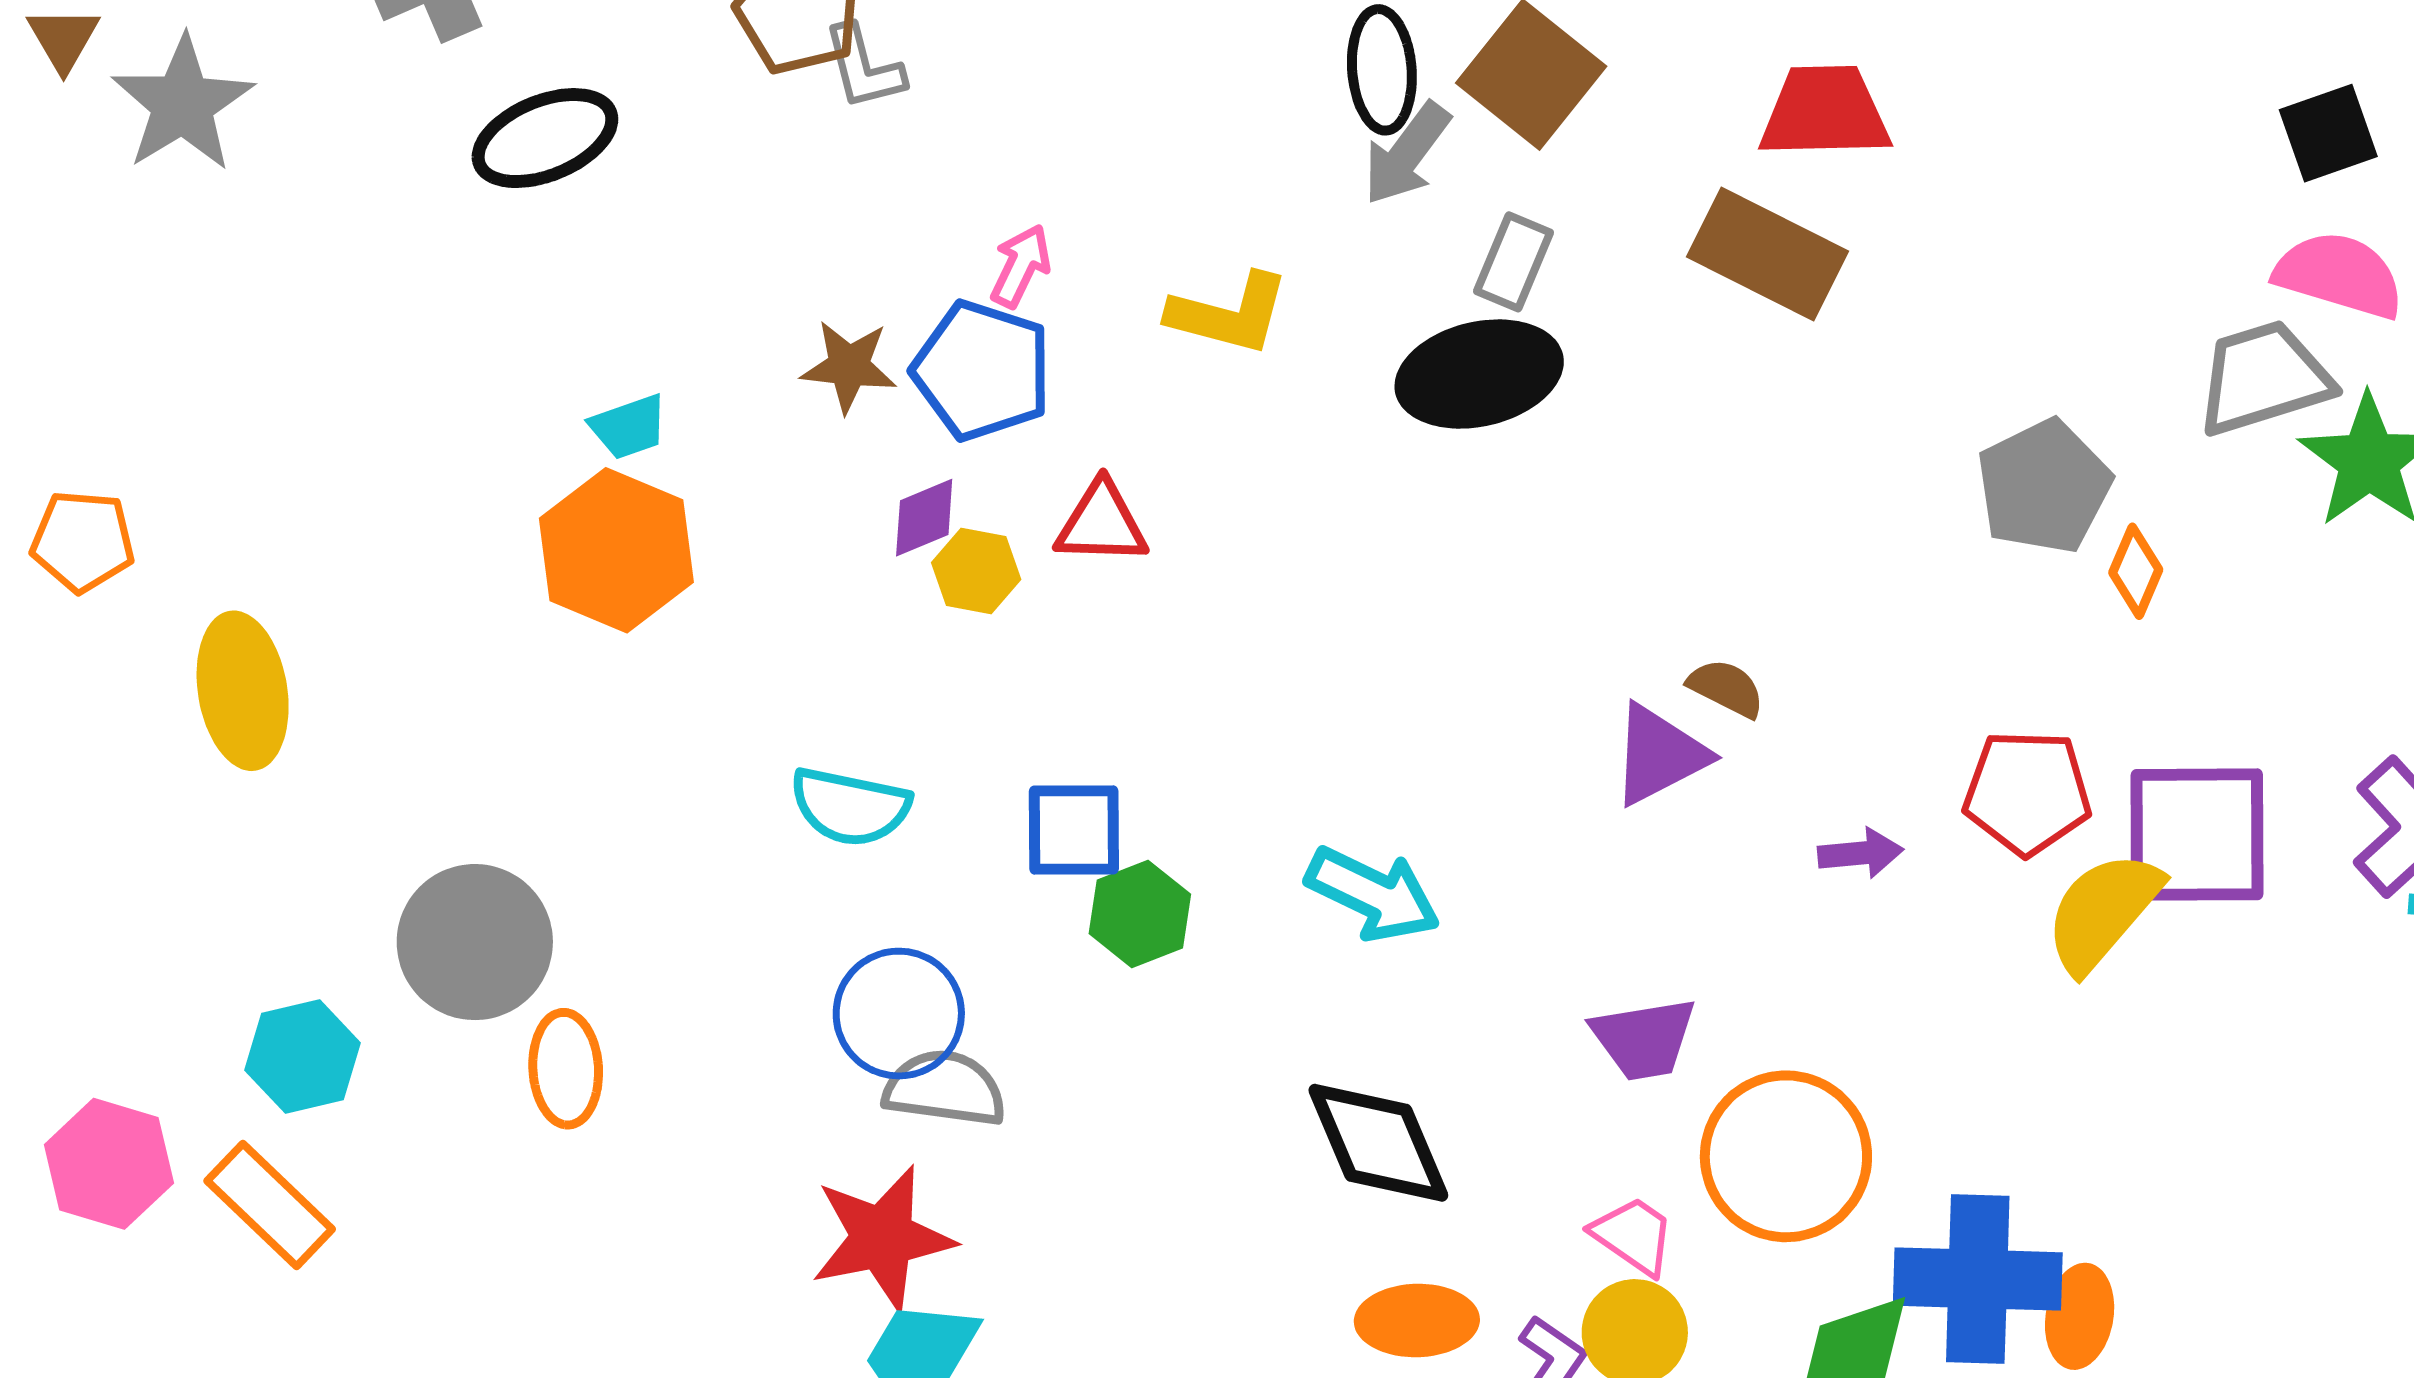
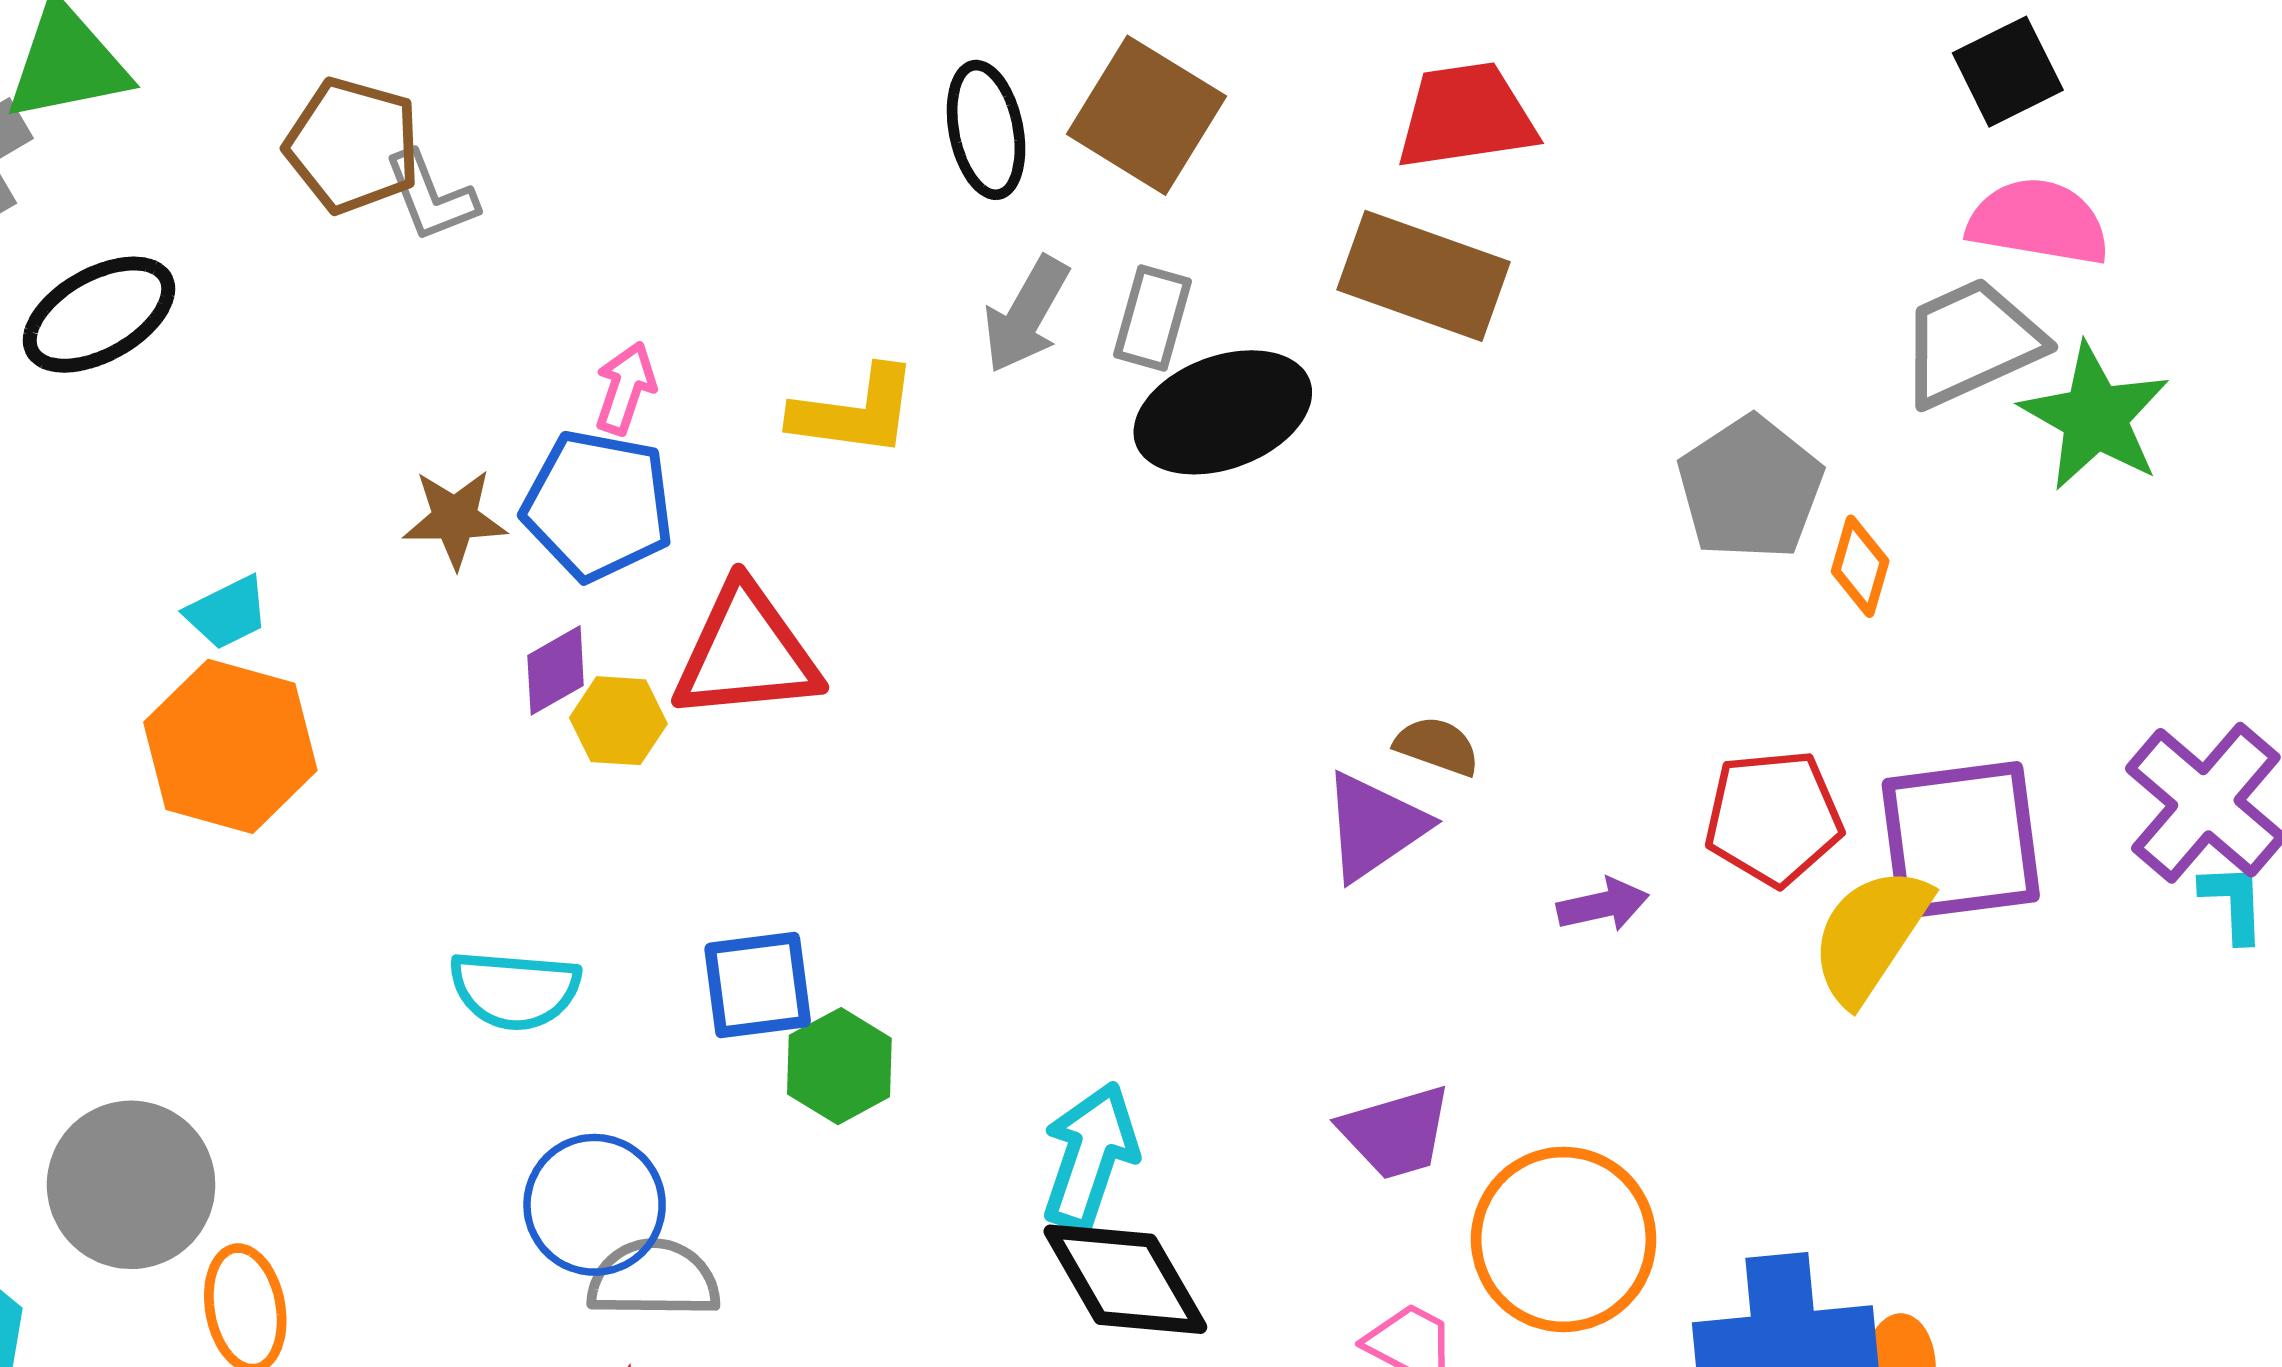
gray arrow: (1407, 154) -> (1026, 315), moved
black ellipse: (1479, 374) -> (1223, 412), moved
red triangle: (1101, 523) -> (746, 653), size x1.5
cyan arrow: (1373, 894) -> (1090, 1156), moved, turned -90

